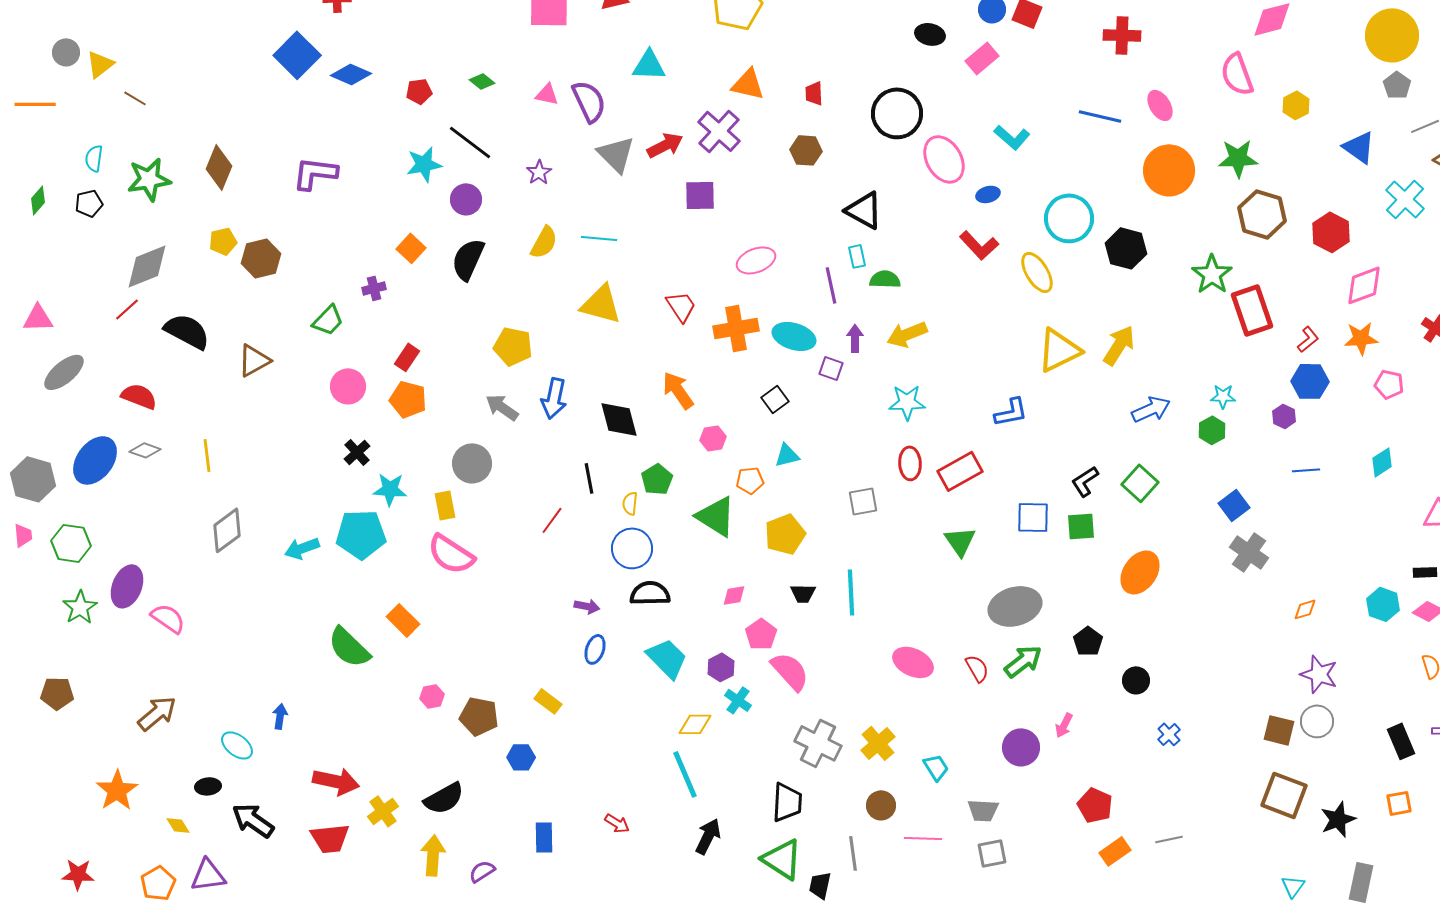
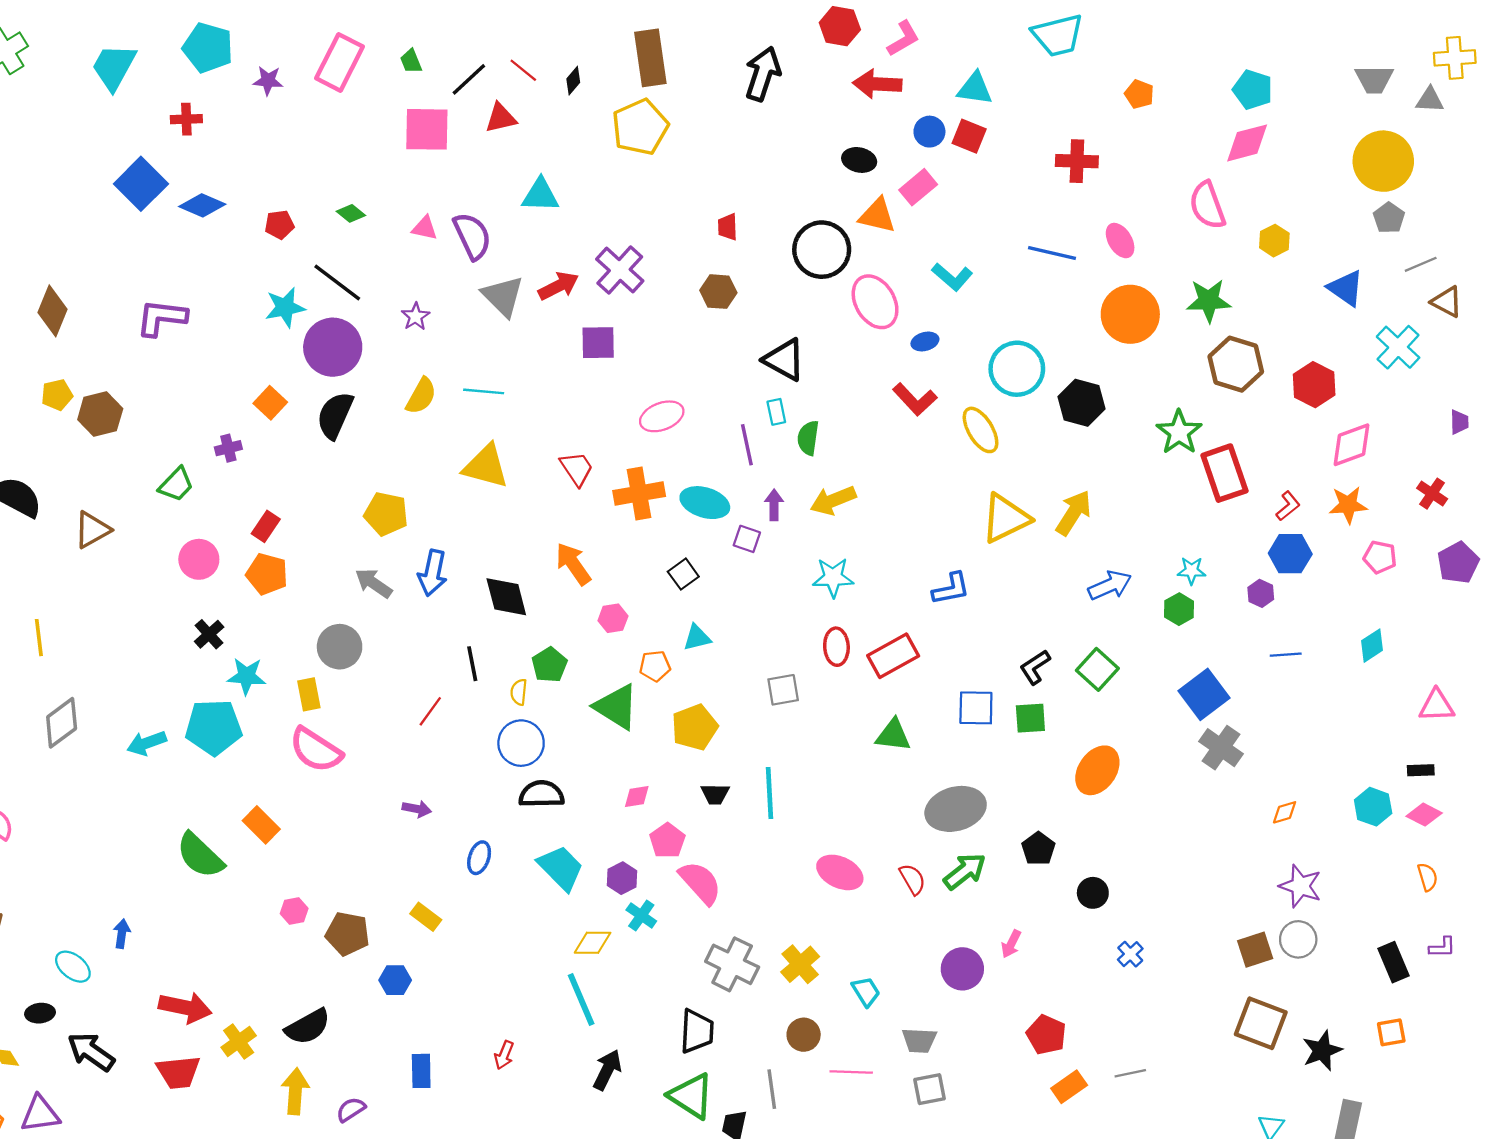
orange triangle: (748, 84) -> (877, 216), moved
purple circle: (466, 199) -> (333, 347), size x1.6
green semicircle: (885, 279) -> (808, 438), turned -84
blue square: (1234, 505) -> (1204, 694), size x1.4
green triangle: (960, 541) -> (893, 735), turned -48
purple arrow: (587, 606) -> (417, 809), moved
brown square: (1279, 730) -> (1255, 950), turned -32
red arrow: (617, 823) -> (504, 1055), turned 80

